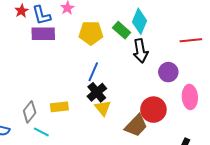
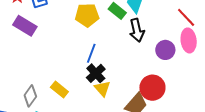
purple rectangle: (43, 34) -> (25, 26), moved, turned 35
red line: (191, 40) -> (186, 17), turned 55
pink ellipse: (190, 97) -> (189, 40), moved
yellow rectangle: (59, 107) -> (59, 90), turned 48

